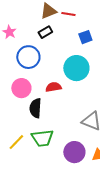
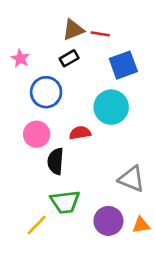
blue square: (85, 37) -> (123, 65), size x1.5
yellow line: (16, 142) -> (37, 225), moved

